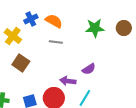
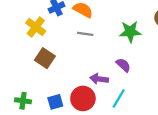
green star: (95, 28) -> (130, 32), moved
purple semicircle: (89, 69) -> (123, 65), turned -104

